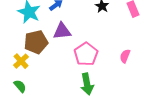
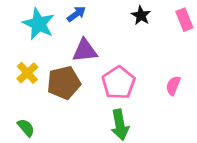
brown pentagon: (36, 42) -> (64, 83), moved
yellow cross: (21, 61) -> (27, 73), moved

